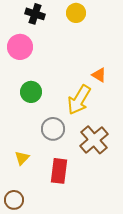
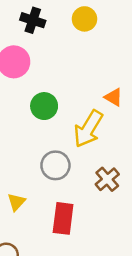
green circle: (31, 92) -> (44, 106), moved
brown cross: (94, 140) -> (107, 179), size x0.7

